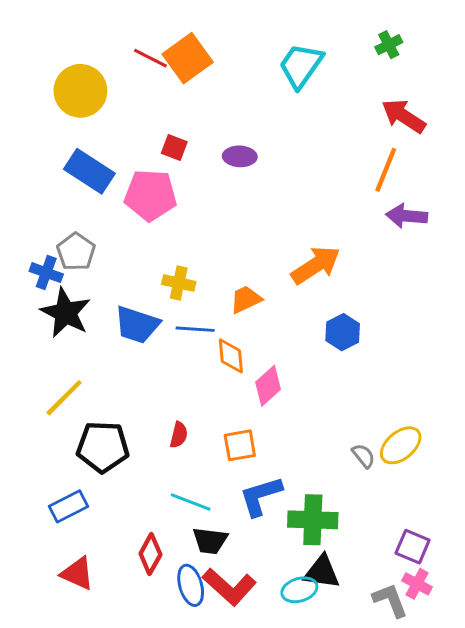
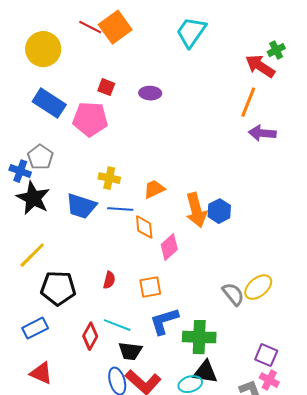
green cross: (389, 45) -> (276, 50), moved
orange arrow: (316, 265) -> (196, 210), moved, turned 108
gray semicircle: (363, 456) -> (233, 294), size x1.4
red diamond: (150, 554) -> (90, 336), moved

